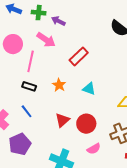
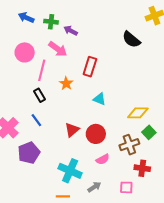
red rectangle: (79, 56) -> (90, 67), turned -30
orange star: (59, 85) -> (66, 83), moved
black rectangle: (29, 86) -> (40, 95), turned 40

